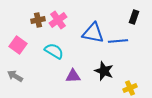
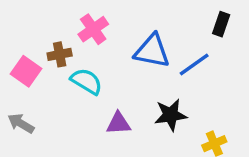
brown cross: (38, 20) -> (60, 54), moved
blue line: (118, 41) -> (194, 65), turned -30
black star: (104, 71) -> (171, 115), turned -30

